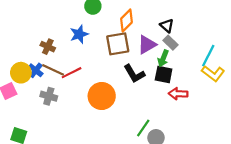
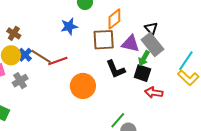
gray rectangle: (170, 43) -> (152, 44), size x1.6
purple triangle: (147, 45) -> (130, 44), turned 36
brown cross: (48, 47) -> (14, 33), moved
gray cross: (49, 96) -> (20, 81), moved, turned 35

